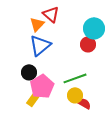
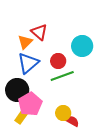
red circle: (88, 44) -> (58, 61), moved
black circle: (29, 72) -> (17, 90), size x1.5
green line: (75, 78) -> (62, 76), moved

